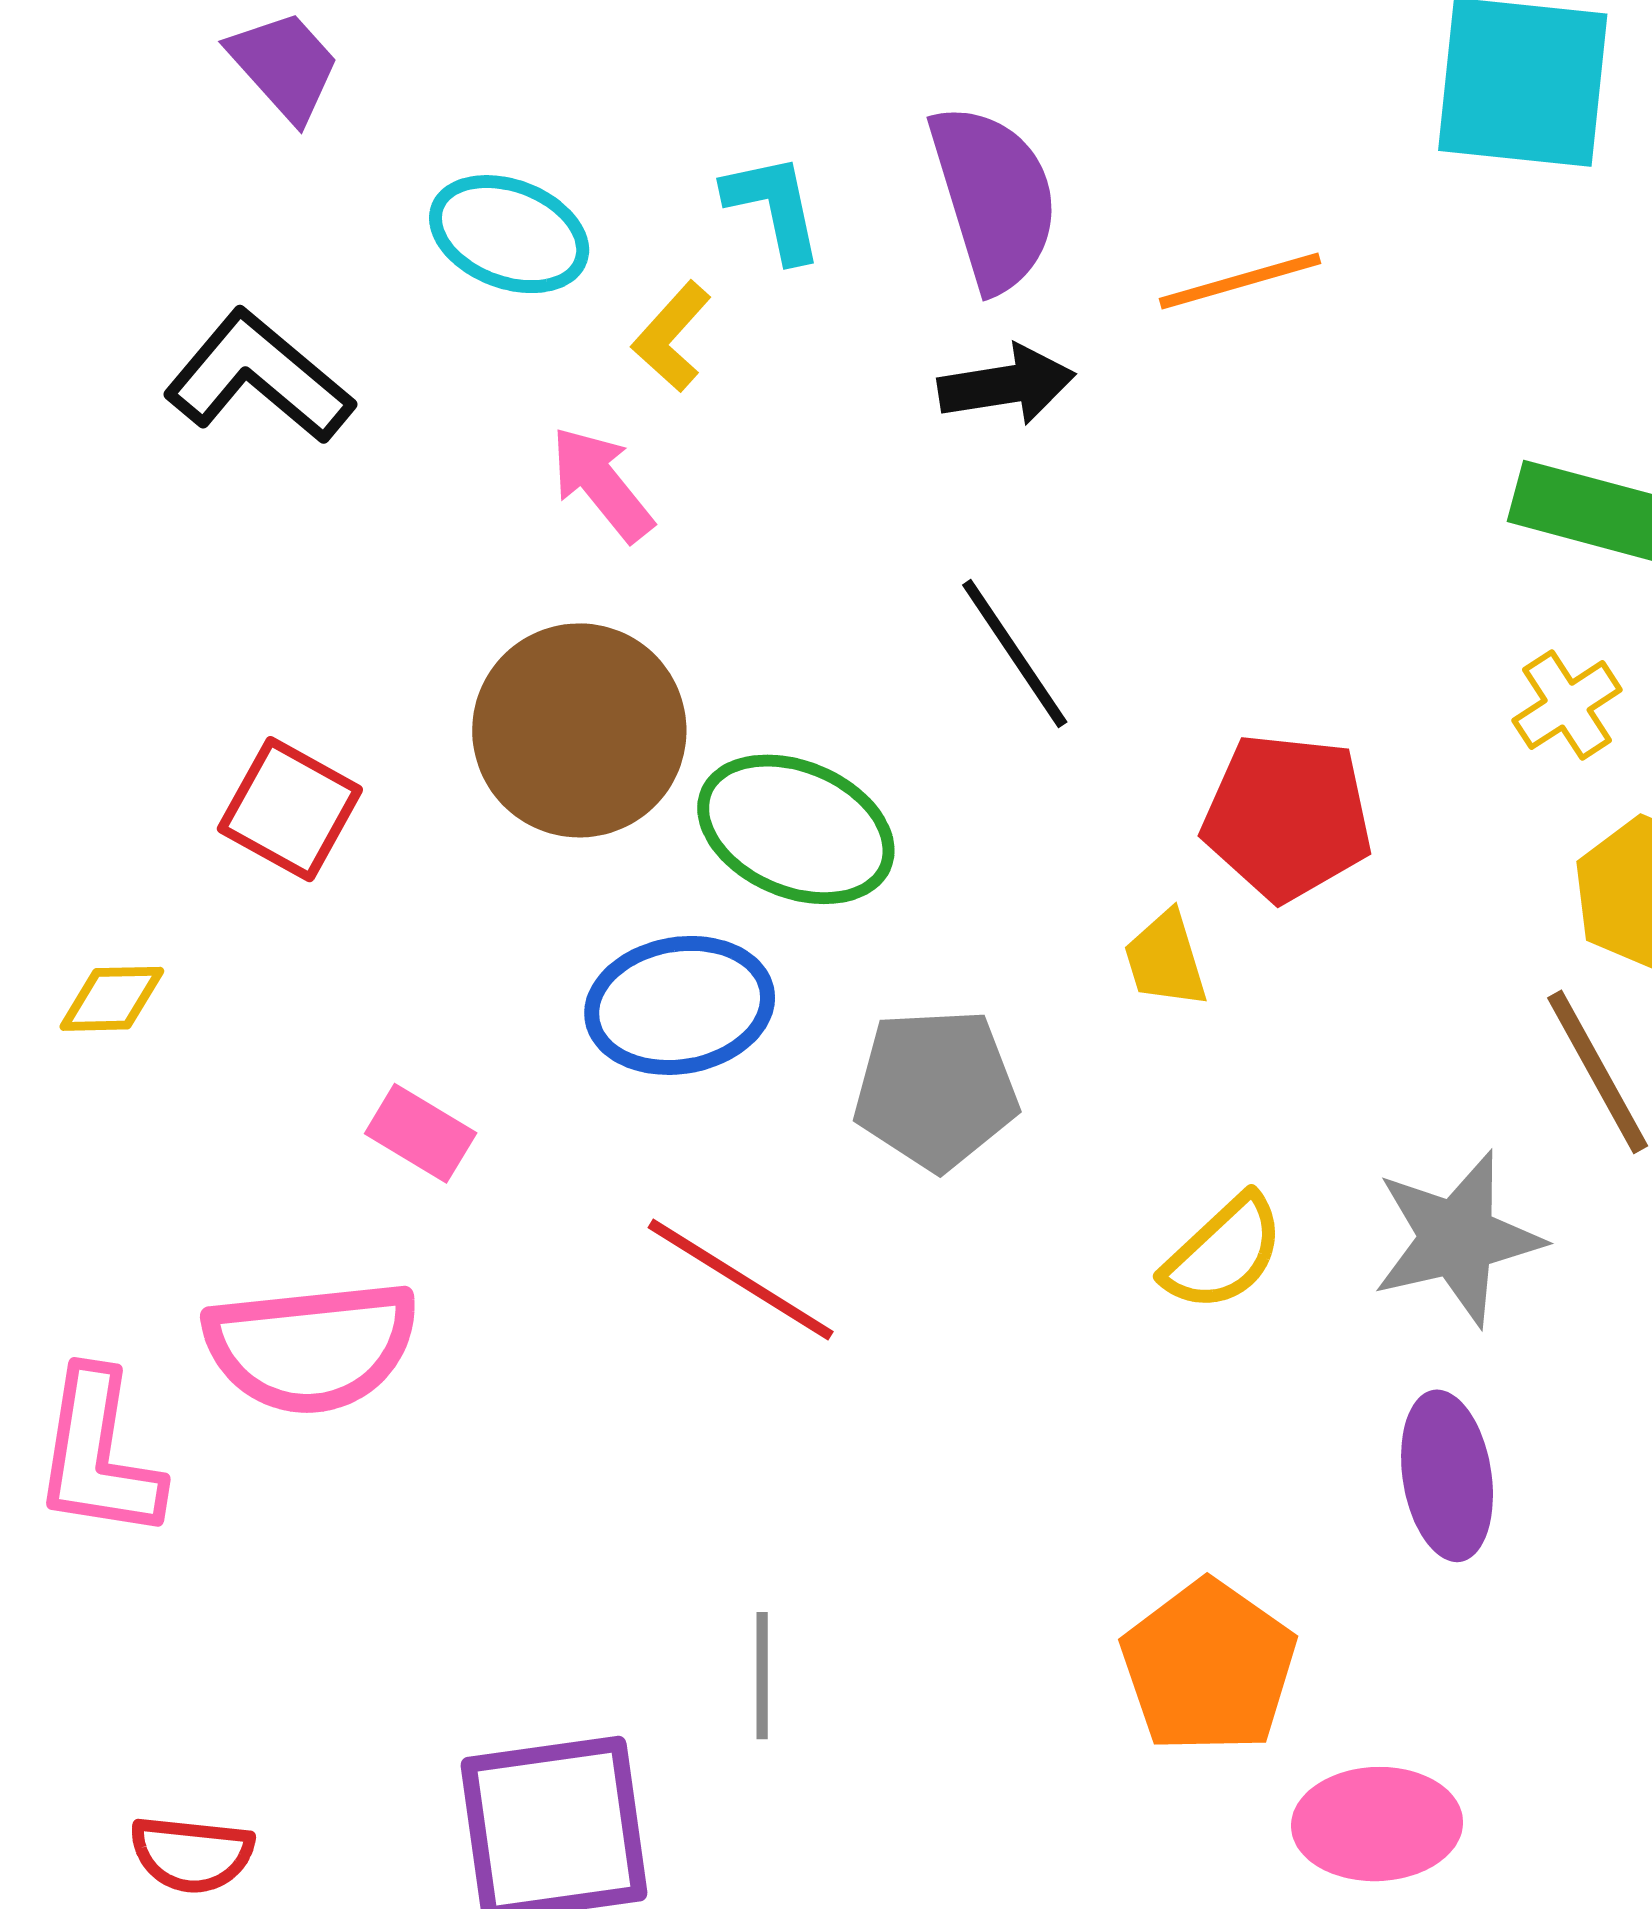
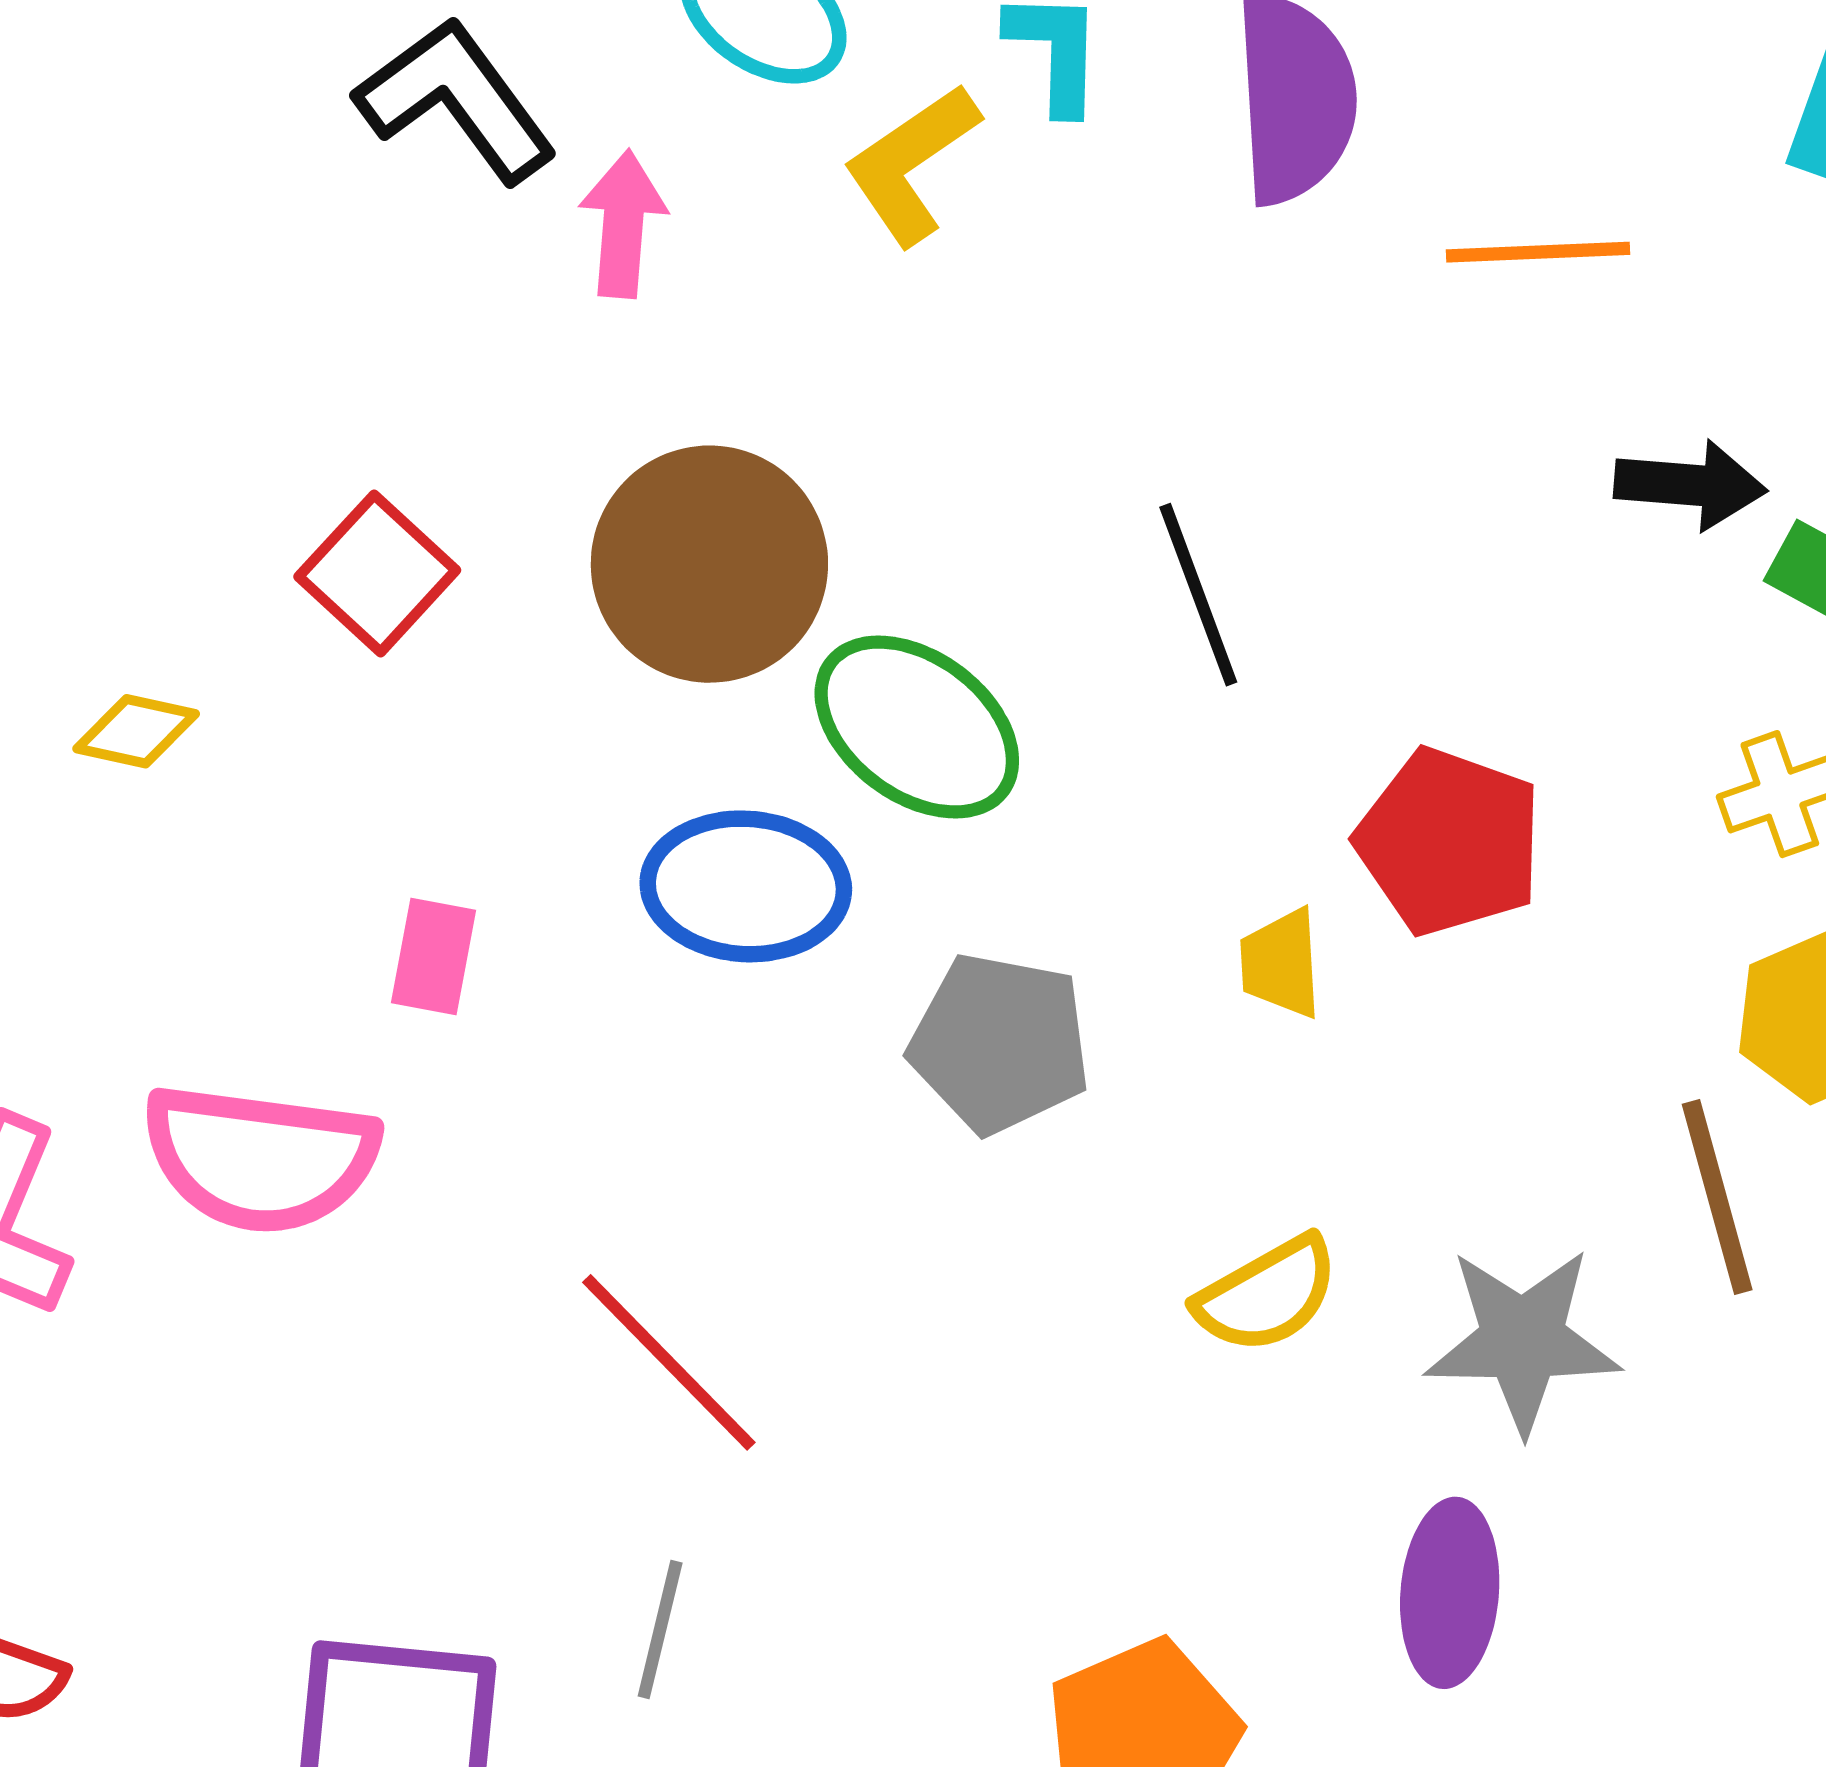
yellow L-shape: (672, 337) -> (911, 164), size x1.4
black arrow: (1007, 385) -> (1690, 485), moved
pink arrow: (602, 484) -> (623, 224), moved, turned 30
pink rectangle: (421, 1133) -> (434, 957), turned 56
red line: (741, 1280) -> (669, 1362), moved

